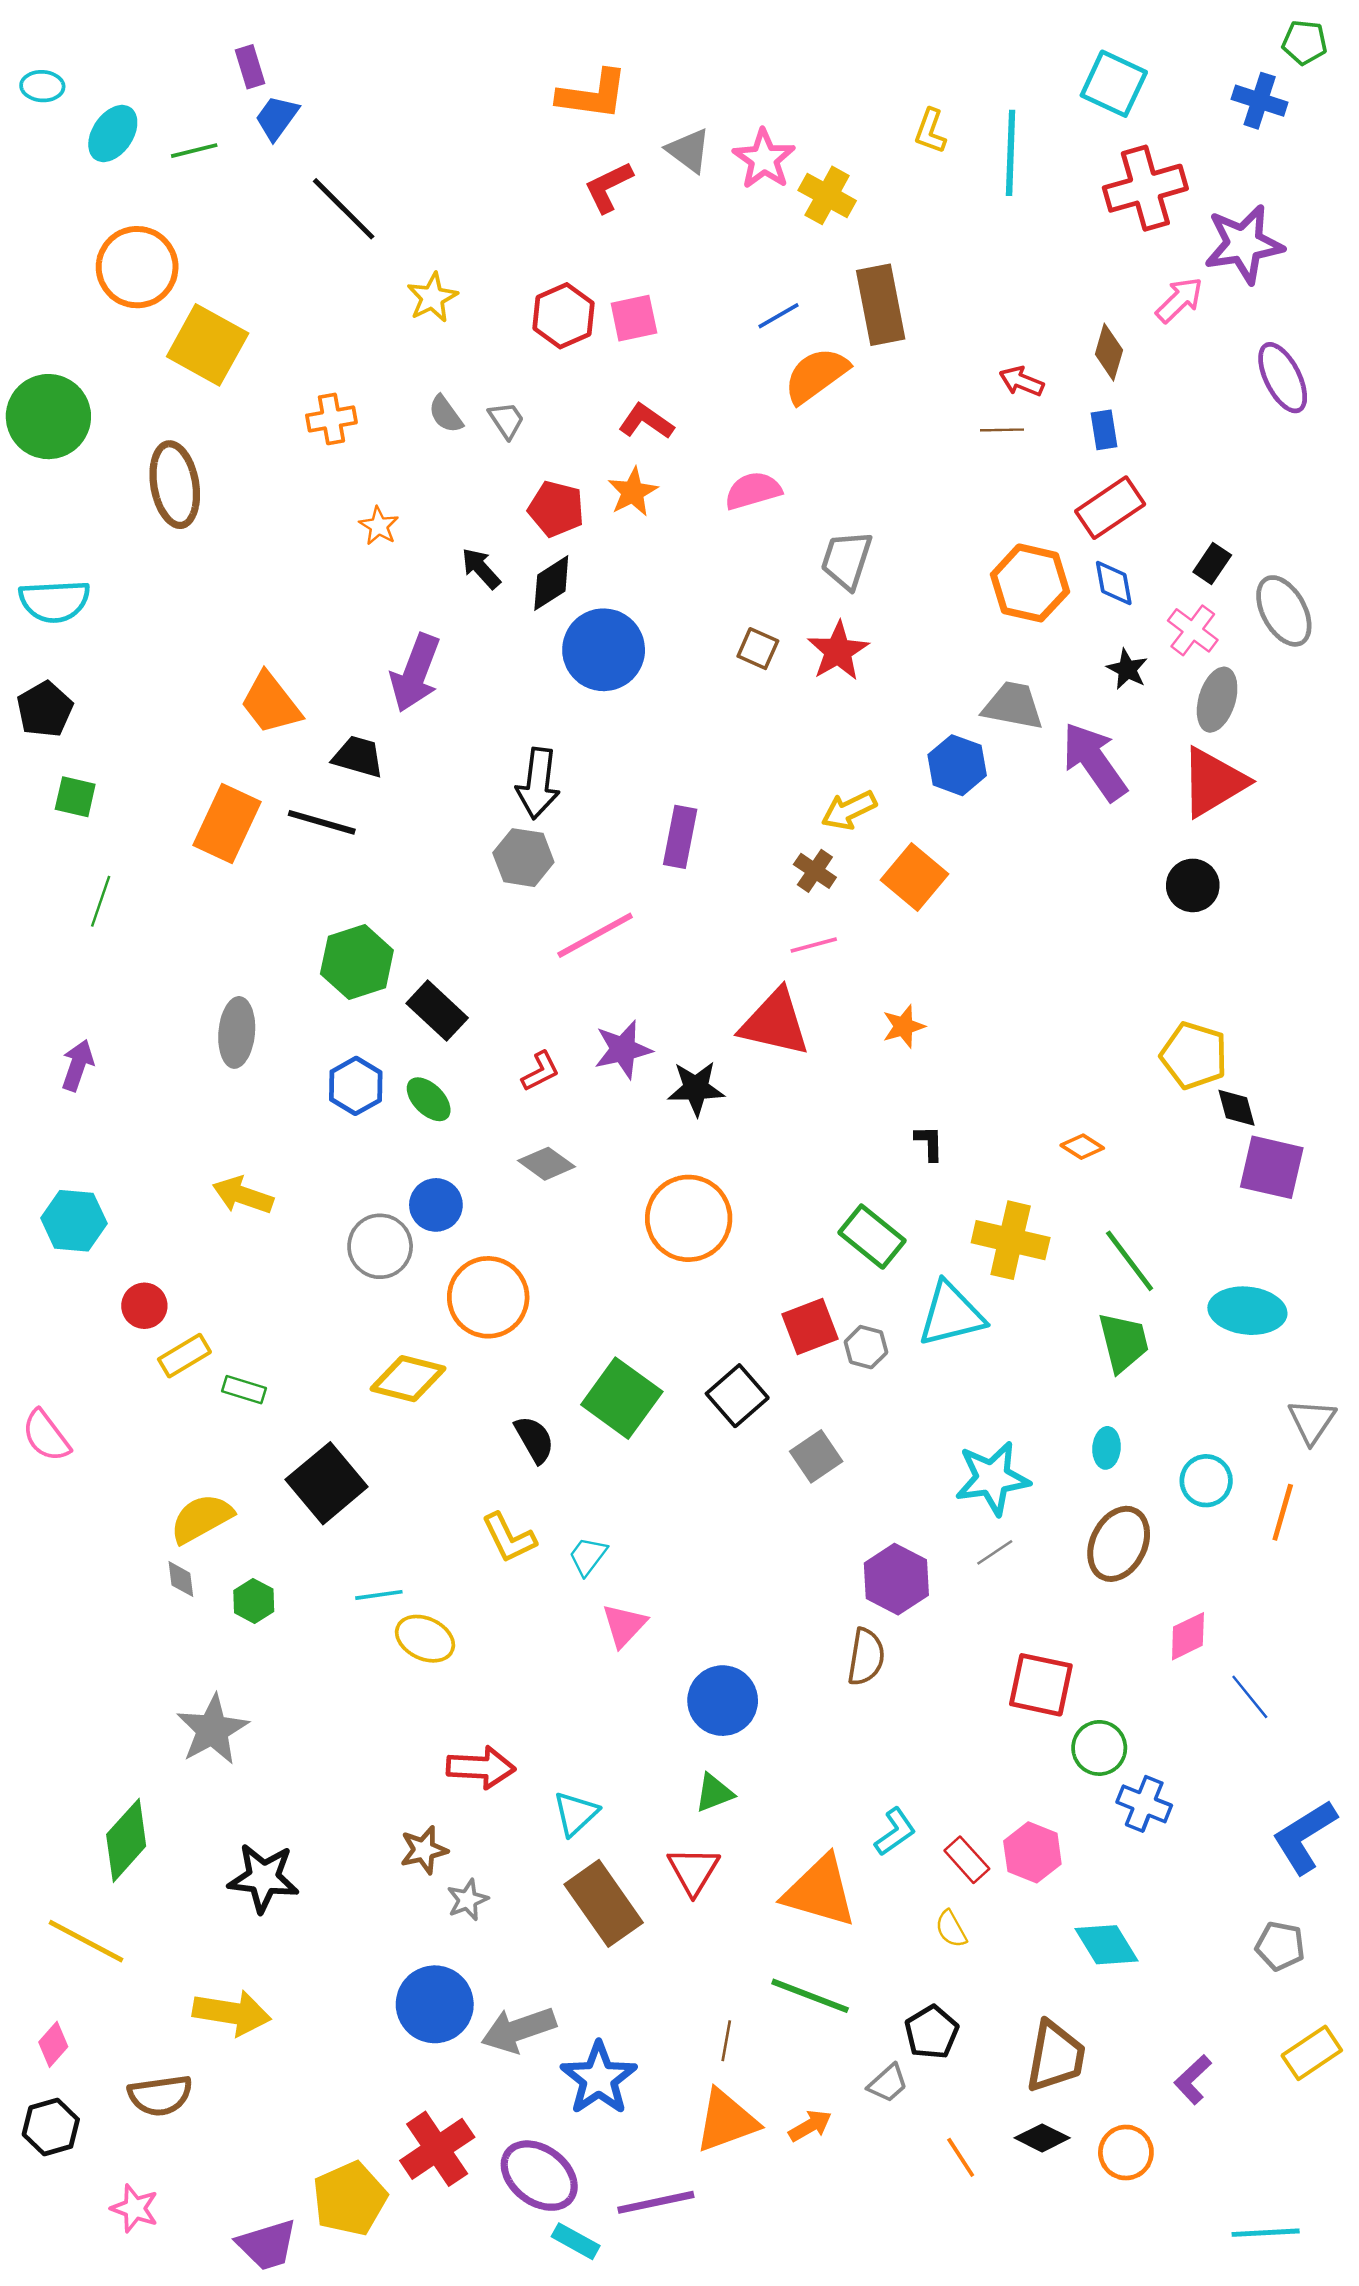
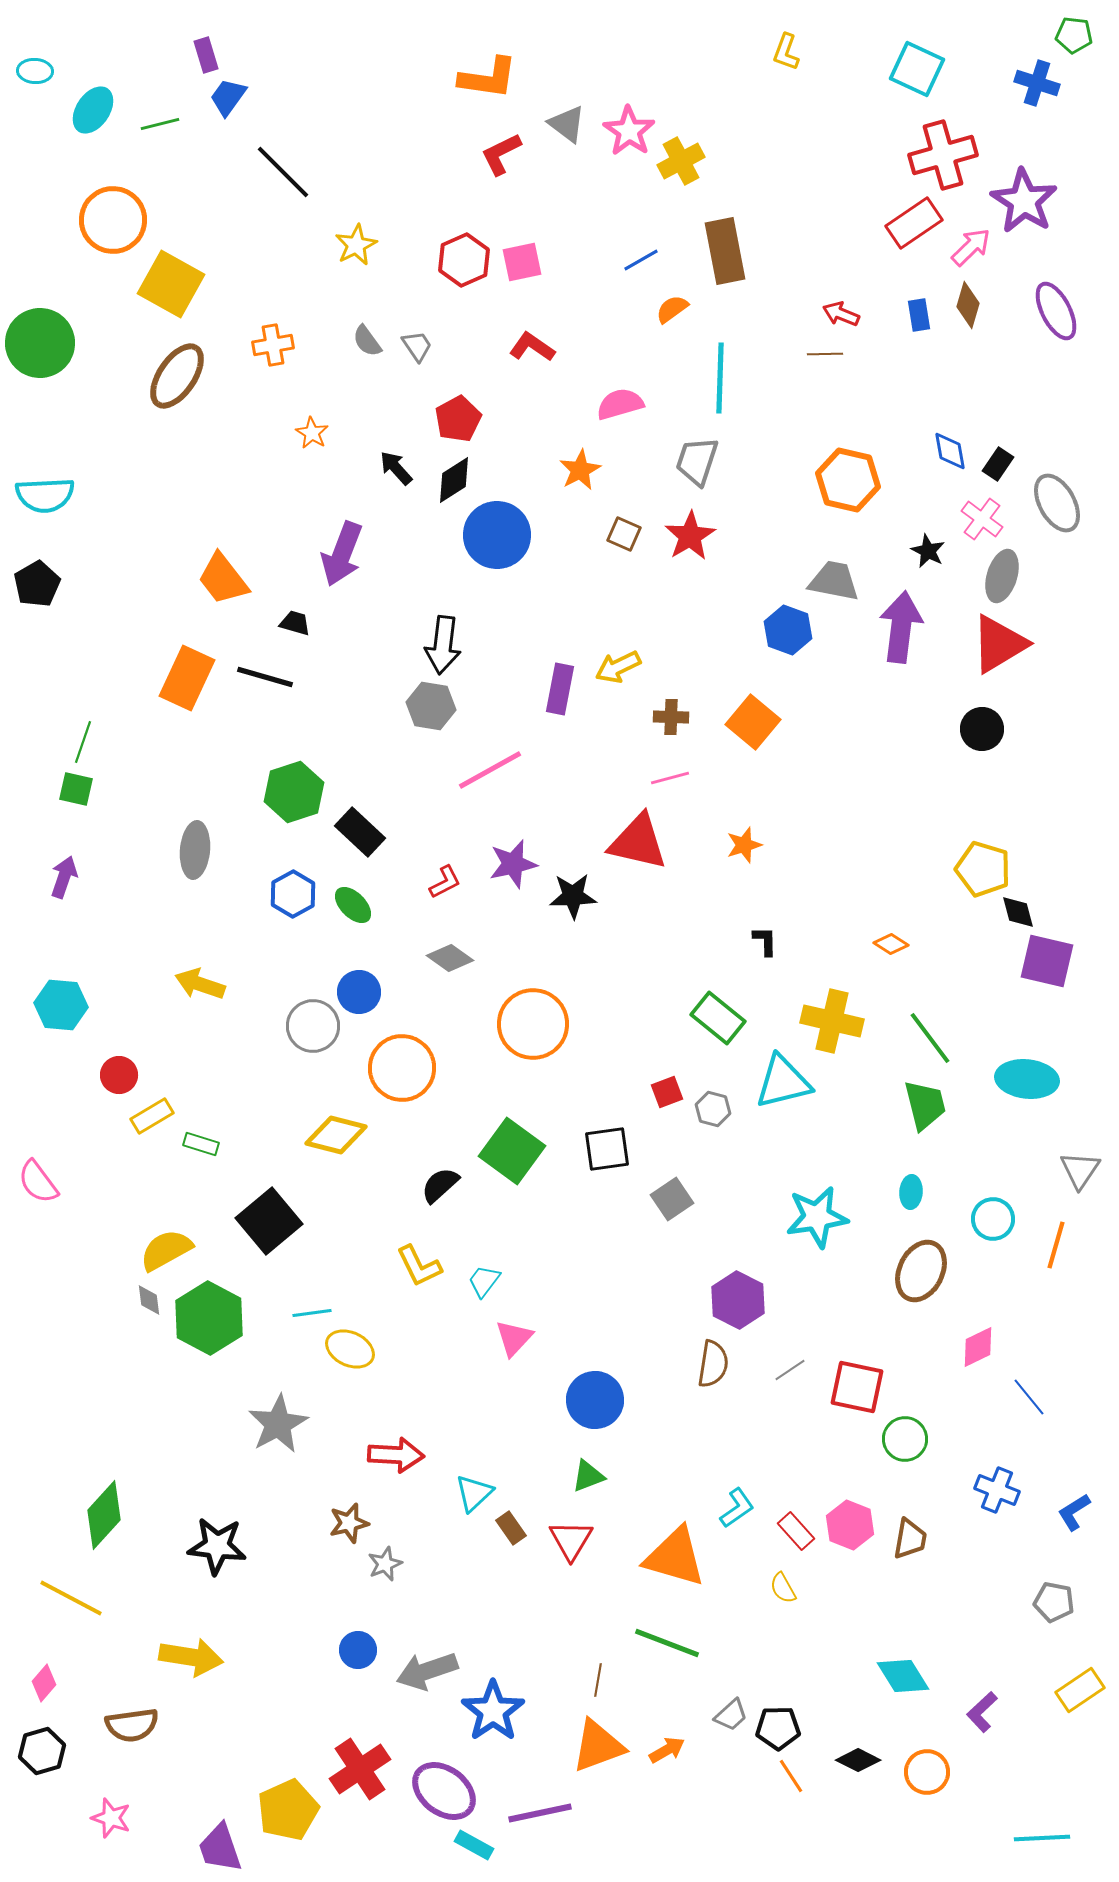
yellow L-shape: (930, 131) -> (786, 52), moved
cyan line: (1011, 153) -> (720, 378), moved
yellow cross: (827, 195) -> (681, 161), turned 33
purple star: (1244, 244) -> (1024, 201), turned -30
brown diamond: (1109, 352) -> (968, 305), moved
orange semicircle: (816, 375) -> (672, 309), size x0.6
blue rectangle: (1104, 430) -> (919, 315), moved
brown ellipse: (175, 485) -> (177, 376), moved, turned 44
orange star: (633, 492) -> (580, 470), moved
red rectangle: (1110, 508) -> (914, 223), moved
red pentagon: (556, 509) -> (458, 419), turned 30
blue diamond: (1114, 583) -> (950, 451), moved
black trapezoid: (358, 757) -> (295, 623), size x0.7
purple arrow: (1094, 762) -> (901, 627), turned 42
green square: (75, 797) -> (76, 789), moved
yellow arrow: (849, 810) -> (618, 667), moved
brown cross: (815, 871) -> (671, 717), turned -32
orange circle: (689, 1218) -> (533, 1024), moved
red square: (810, 1326) -> (667, 1092), size x0.7
black square: (737, 1396) -> (607, 1149), turned 33
black semicircle: (534, 1439) -> (440, 1185), turned -102
gray line: (995, 1552) -> (790, 1370), moved
green hexagon: (254, 1601) -> (209, 1318), size x2.0
gray star: (212, 1730) -> (278, 1424), moved
blue cross: (1144, 1804) -> (997, 1490), moved
blue L-shape: (1305, 1837) -> (1074, 1512), size x0.6
brown rectangle: (604, 1903) -> (511, 1528), moved, size x0.5
cyan diamond: (1107, 1945) -> (903, 1676), moved
blue circle: (435, 2004) -> (358, 1650), size x0.6
black pentagon: (932, 2032) -> (778, 1728), moved, turned 30
brown trapezoid: (1055, 2057) -> (910, 1539), moved, size x0.7
purple trapezoid: (267, 2245) -> (220, 1848), turned 88

